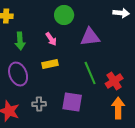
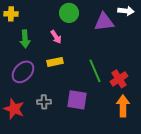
purple triangle: (90, 37) -> (104, 22), moved
purple ellipse: (18, 74) -> (23, 72), turned 65

